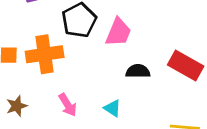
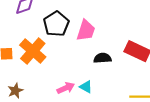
orange cross: (45, 54) -> (33, 51), turned -36
pink arrow: (68, 105) -> (66, 88), moved, turned -78

